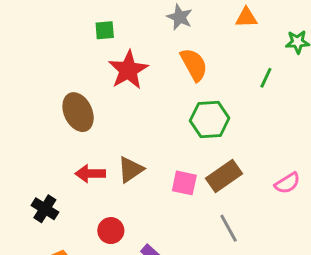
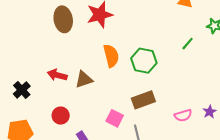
orange semicircle: (194, 65) -> (111, 56), moved
brown ellipse: (78, 112) -> (63, 19), moved
pink square: (184, 183) -> (115, 118), moved

